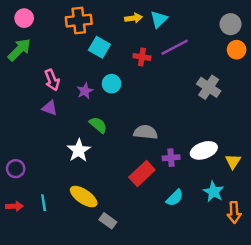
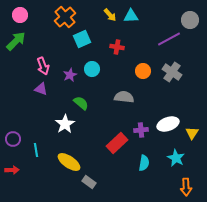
yellow arrow: (133, 18) -> (110, 15), turned 56
cyan triangle: (159, 19) -> (131, 16), turned 42
orange cross: (79, 21) -> (65, 17), turned -35
cyan square: (99, 47) -> (82, 39), turned 36
purple line: (175, 47) -> (169, 39), moved
orange circle: (237, 50) -> (143, 71), moved
gray semicircle: (146, 132) -> (124, 97), moved
cyan semicircle: (175, 198) -> (144, 163), turned -35
cyan line: (44, 203) -> (36, 150), moved
orange arrow: (234, 212) -> (186, 187), moved

